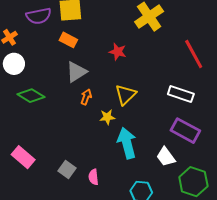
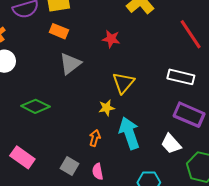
green diamond: (31, 96) -> (35, 106), moved
orange arrow: (86, 97) -> (95, 138), moved

